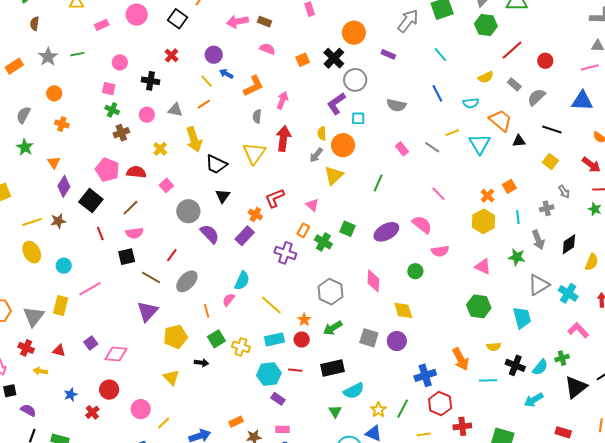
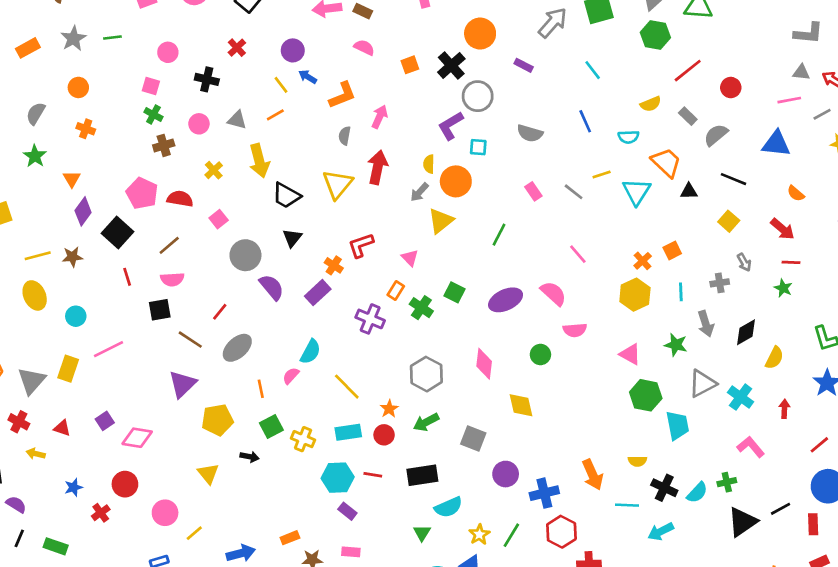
green hexagon: (479, 306) -> (646, 395), moved
purple circle: (397, 341) -> (506, 474), moved
cyan arrow: (534, 400) -> (661, 531), moved

